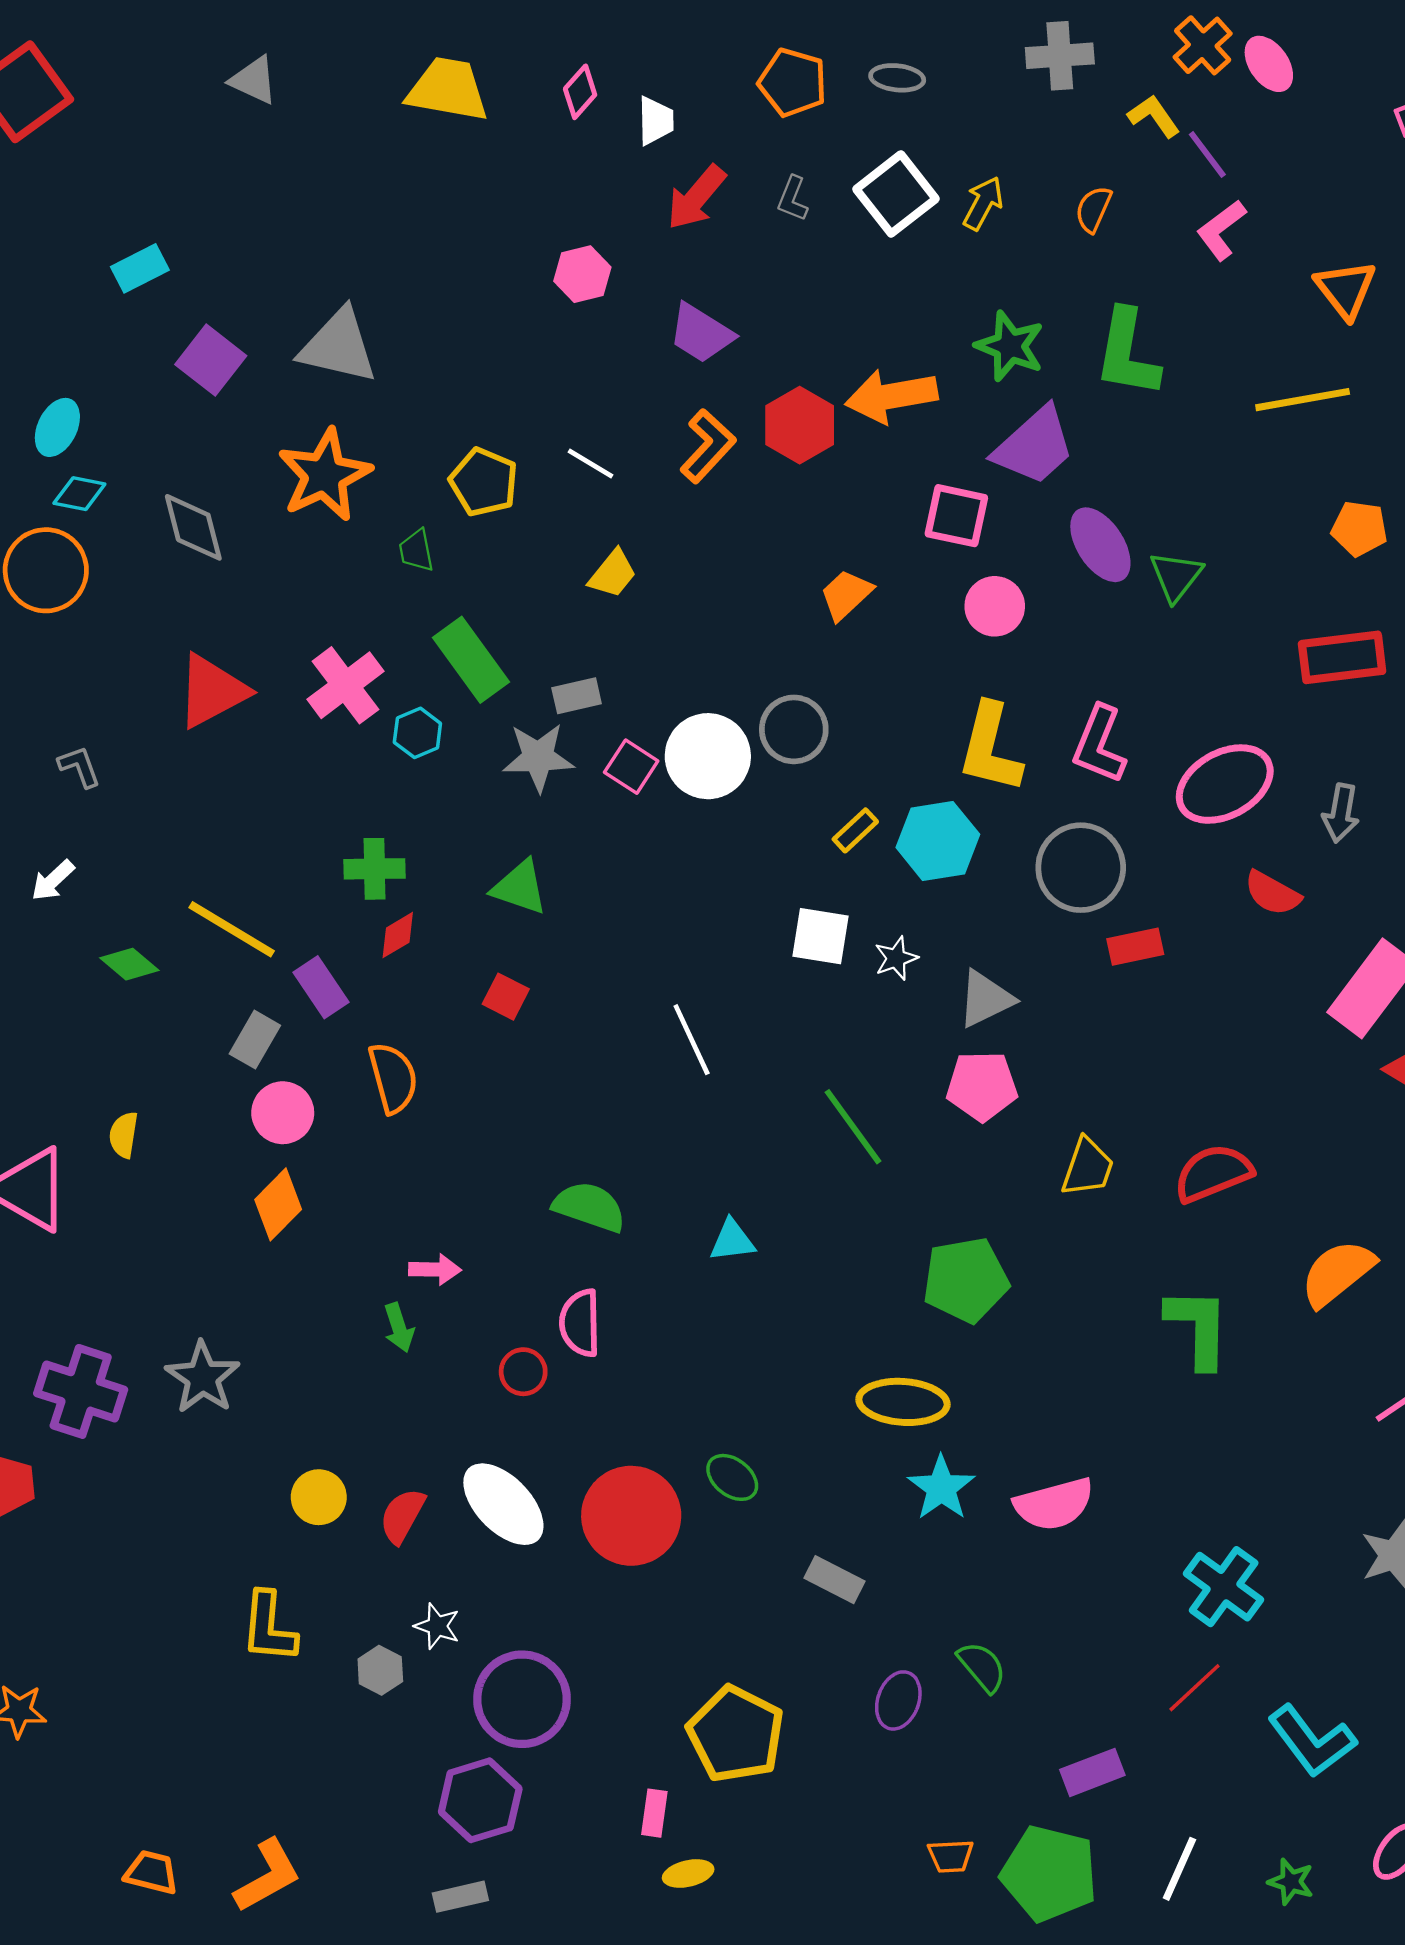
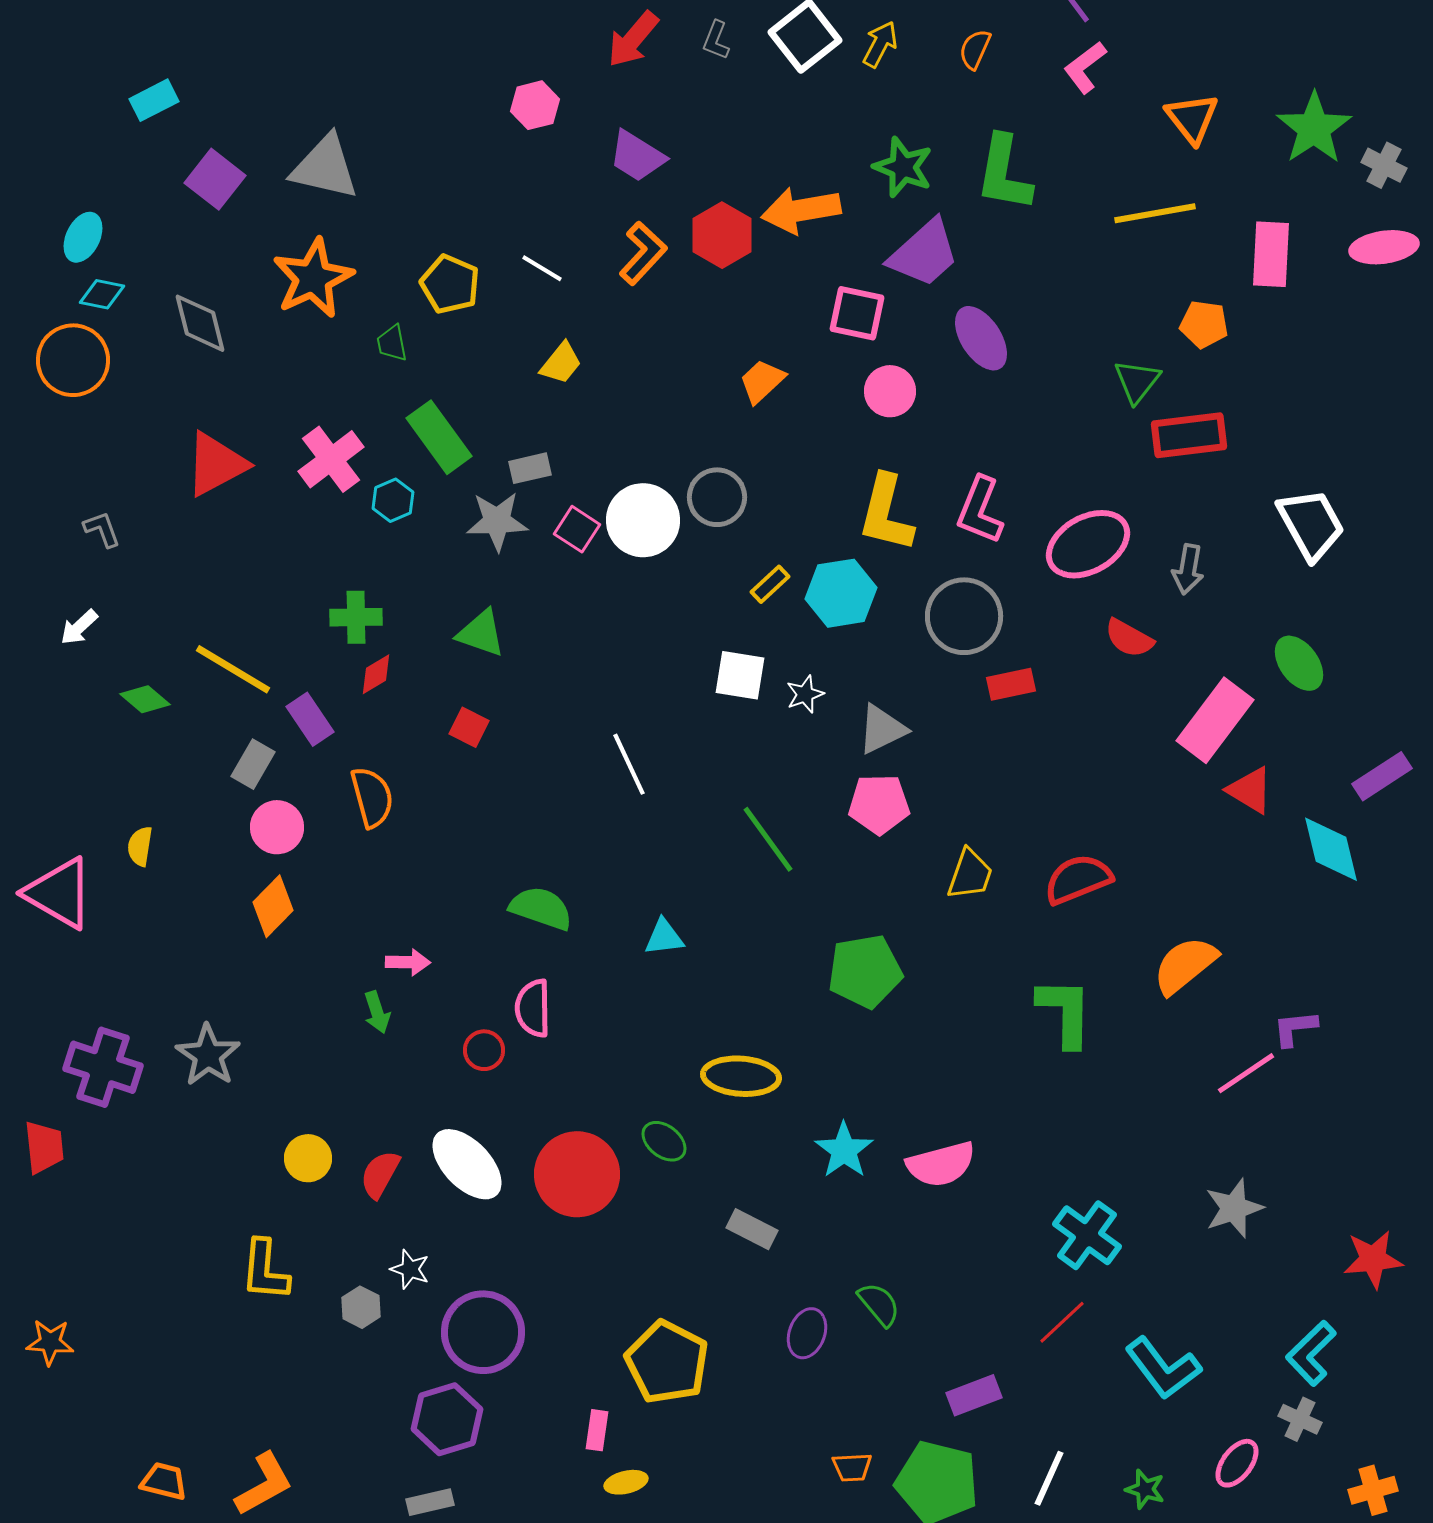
green triangle: (1176, 576) -> (1137, 381), moved
yellow ellipse: (903, 1402) -> (741, 1076), moved

